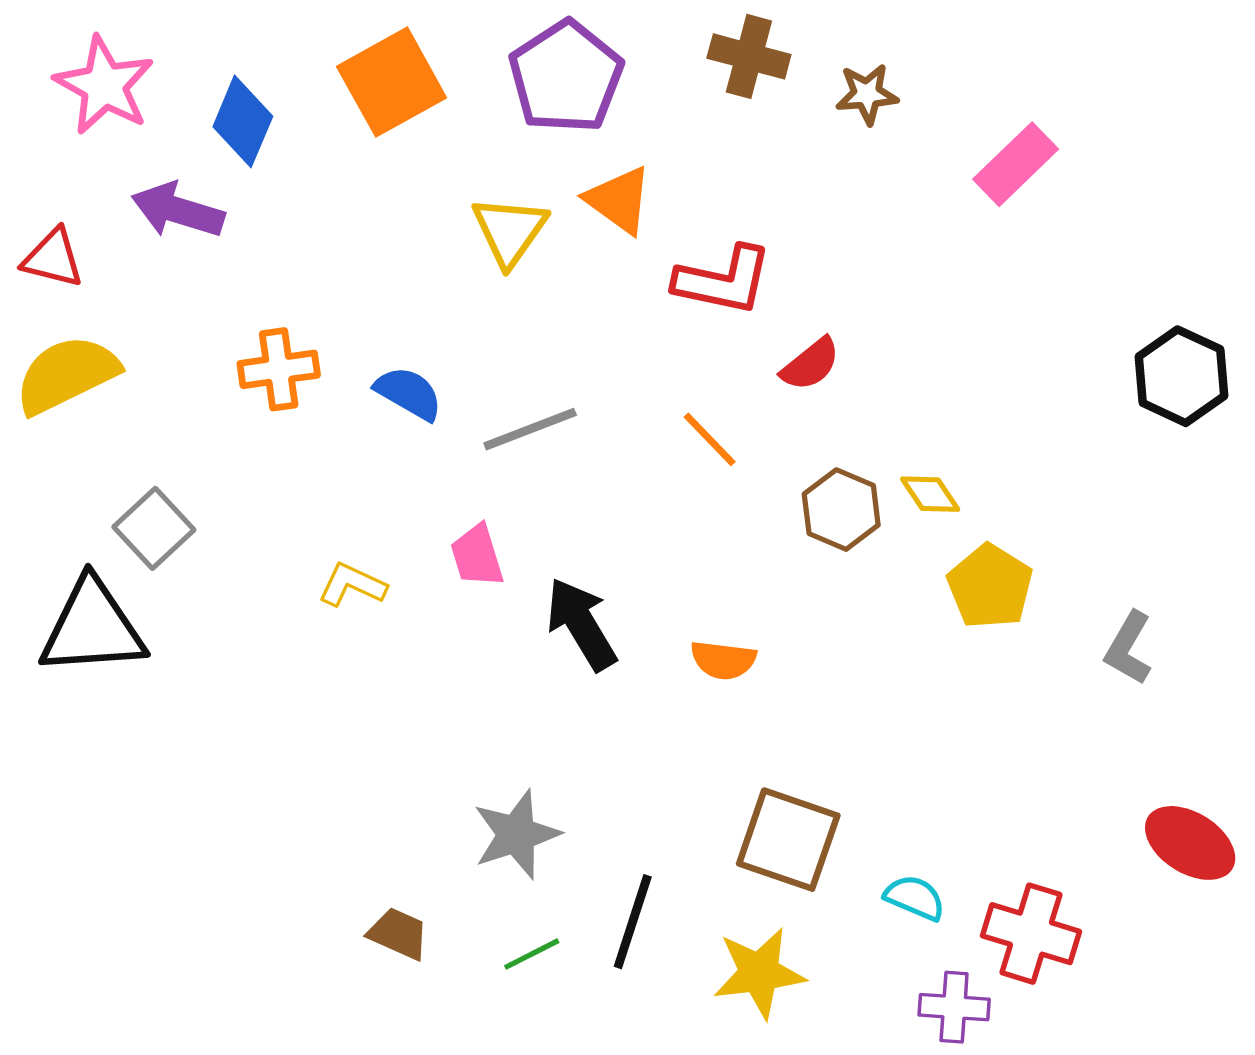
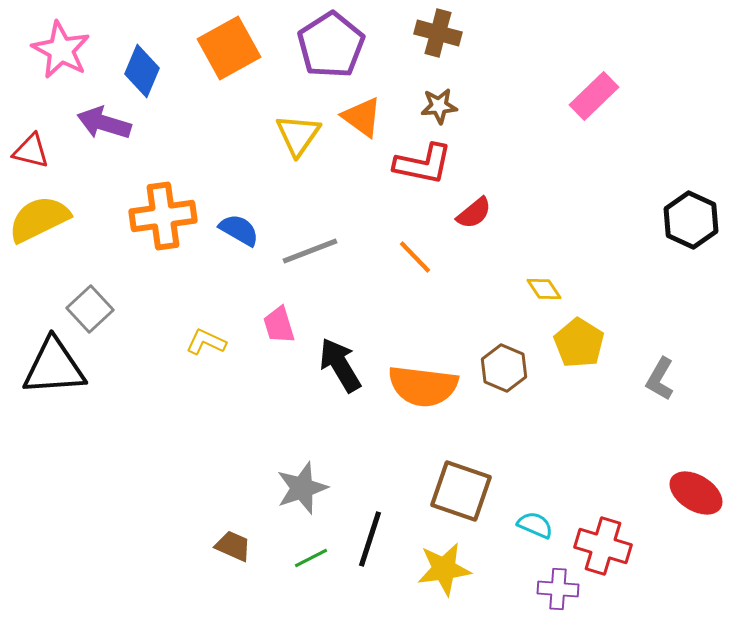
brown star: (867, 94) -> (439, 106), moved
orange cross: (279, 369) -> (163, 216), size x1.4
brown hexagon: (841, 510) -> (504, 368), moved
orange semicircle: (723, 660) -> (423, 386), size x1.8

